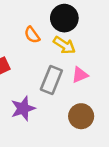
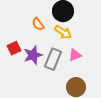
purple star: (23, 108) -> (33, 55), moved

